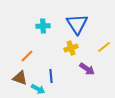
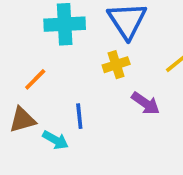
cyan cross: (43, 26) -> (65, 24), size x1.5
brown triangle: (20, 78) -> (22, 120), turned -35

